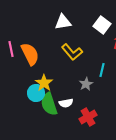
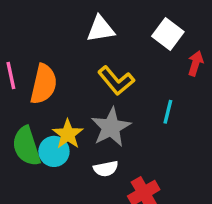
orange semicircle: (30, 54) -> (44, 84), turned 40
gray star: (86, 84) -> (111, 127), moved, size x1.6
green semicircle: (49, 104) -> (26, 146), moved

